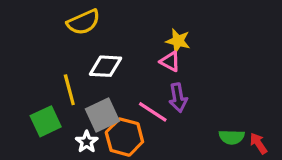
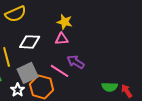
yellow star: (178, 41) -> (65, 22), moved
pink triangle: (170, 61) -> (62, 39), moved, turned -32
purple arrow: (178, 98) -> (76, 62), turned 132

